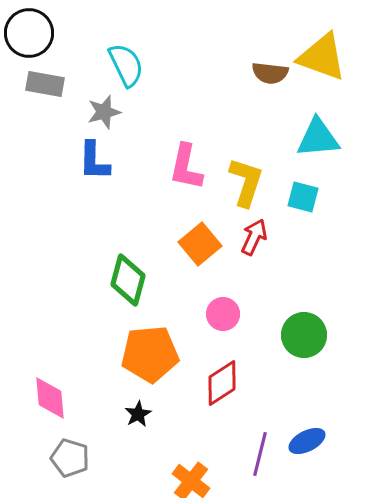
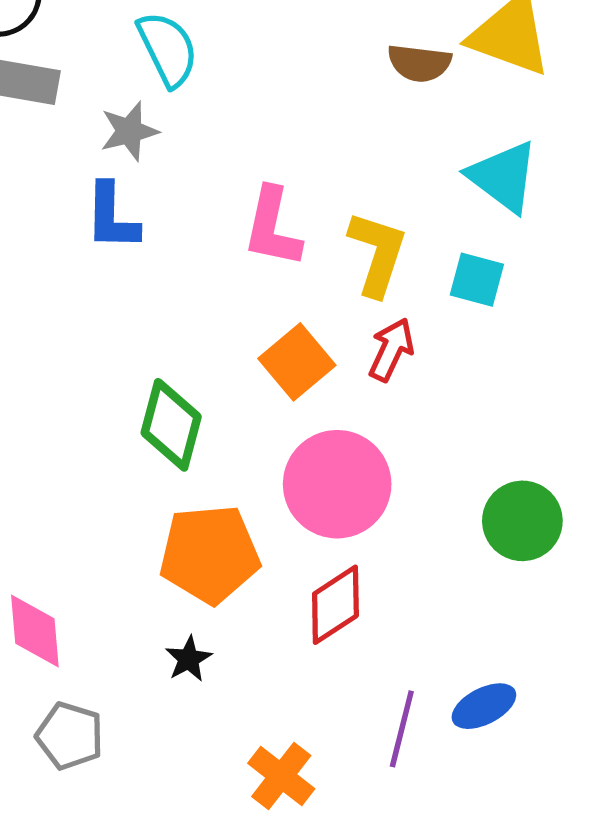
cyan triangle: (318, 138) -> (503, 177), turned 42
pink circle: (223, 314) -> (337, 484), size x1.8
green circle: (304, 335) -> (522, 521), moved

